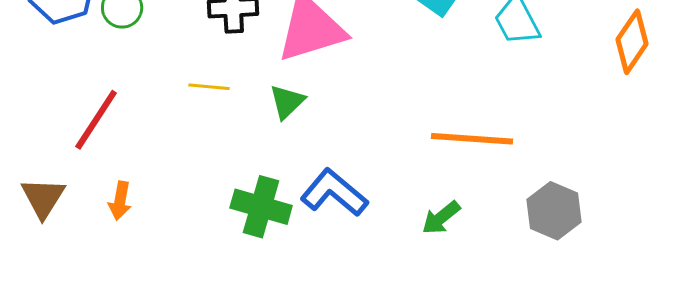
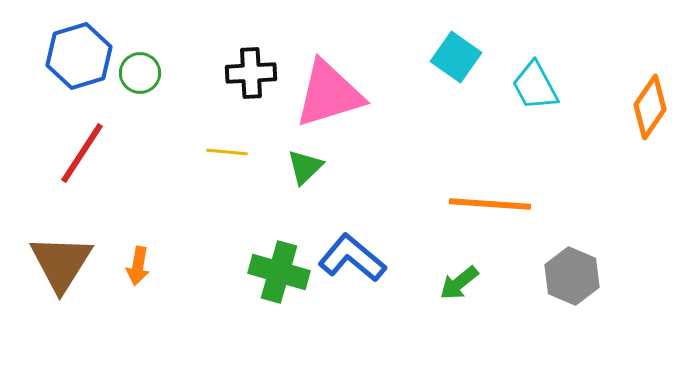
red line: (96, 120) -> (82, 153), moved
brown triangle: (43, 198) -> (61, 263), size x1.4

